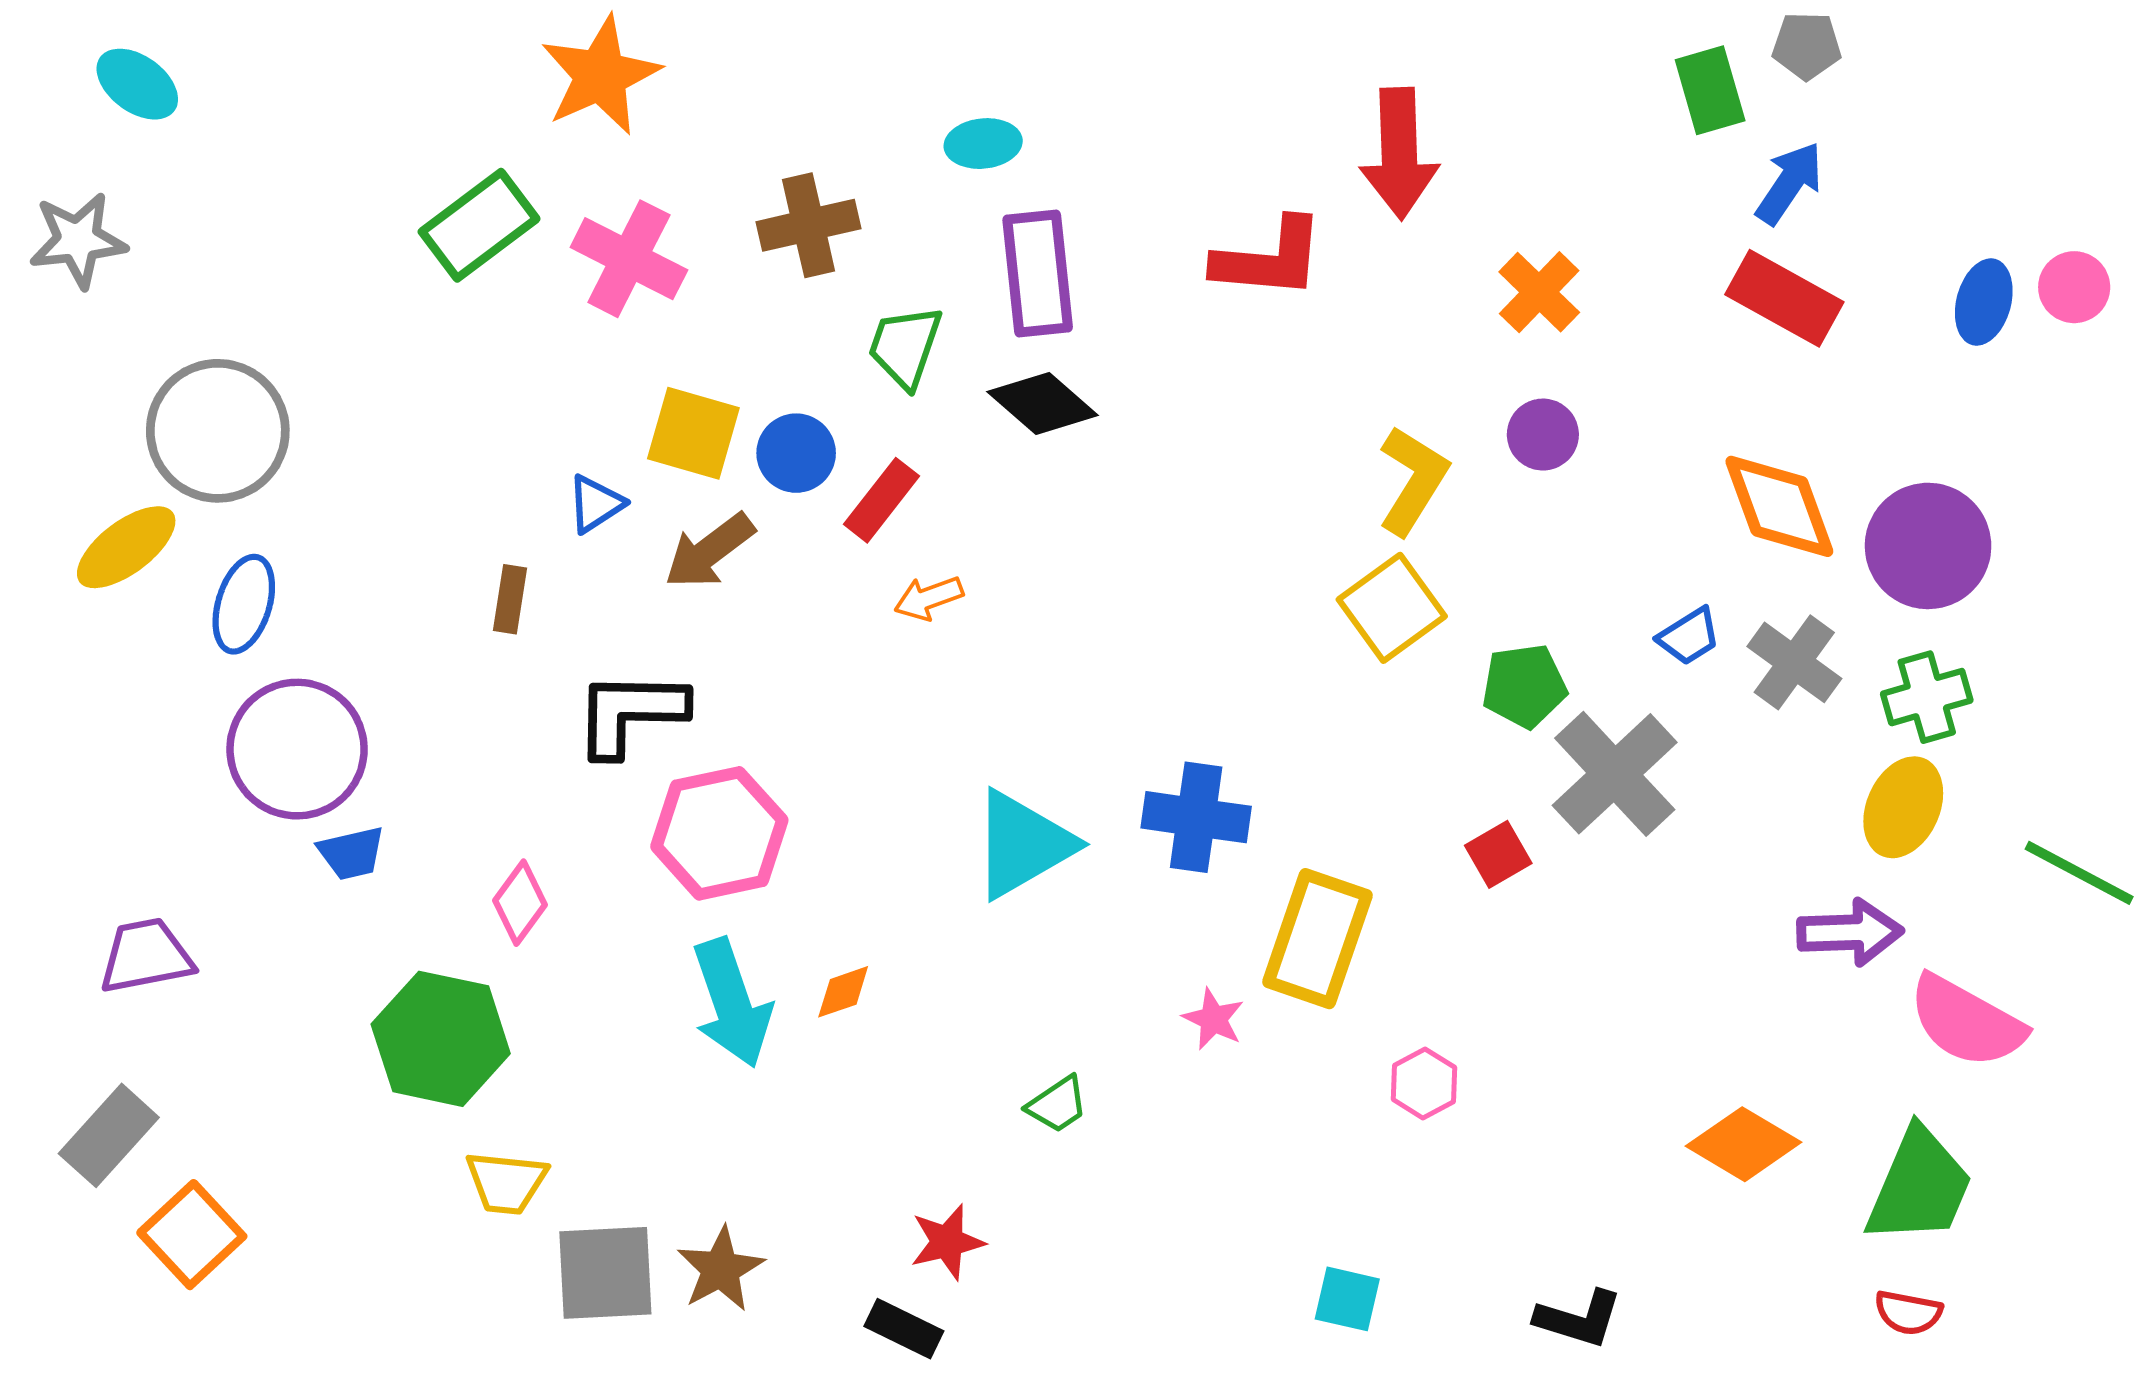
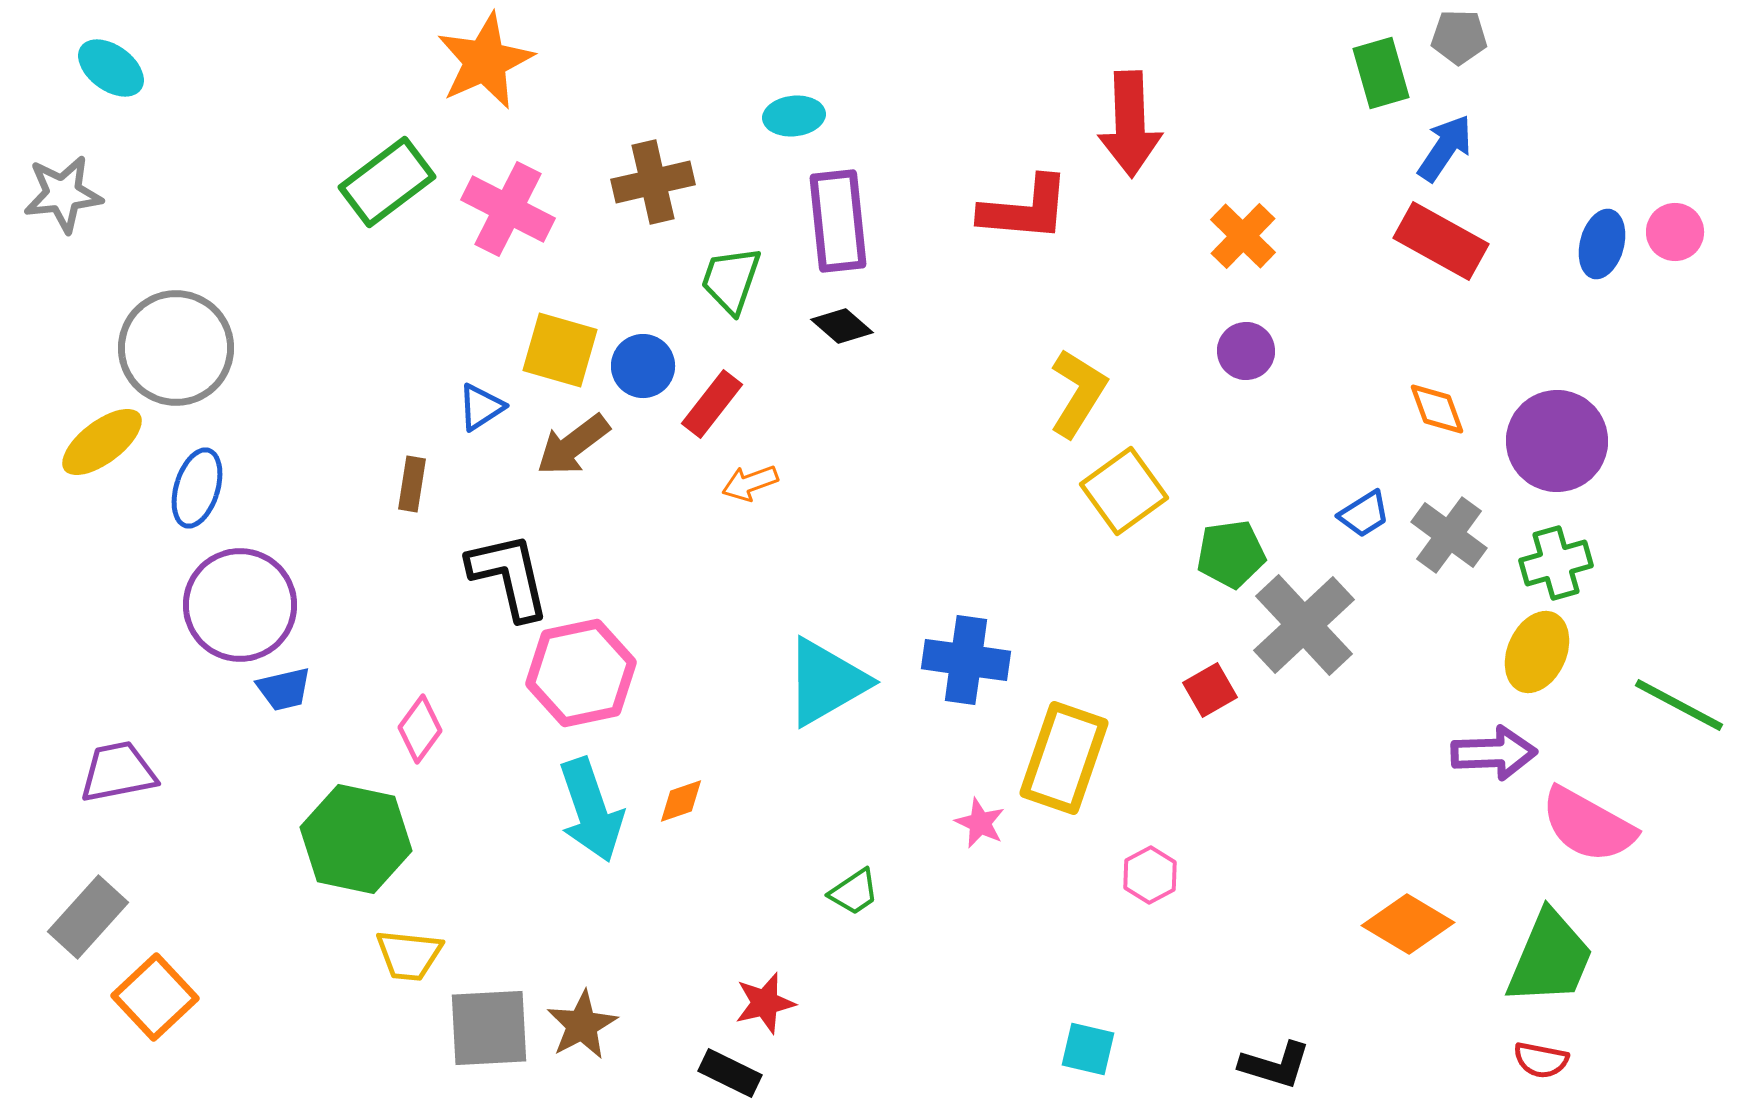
black diamond: (1043, 404) -> (842, 326), size x0.7
yellow L-shape: (1413, 480) -> (1078, 393), moved
orange diamond: (1779, 506) -> (1437, 409), size x0.6
black L-shape: (630, 713) -> (509, 576), turned 76

